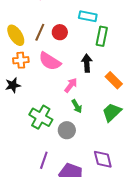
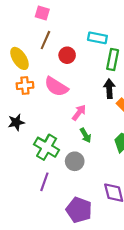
brown line: (40, 32) -> (45, 40), moved
black arrow: (87, 63) -> (109, 89), moved
black star: (13, 85) -> (16, 122), moved
purple line: (44, 160) -> (44, 182), moved

